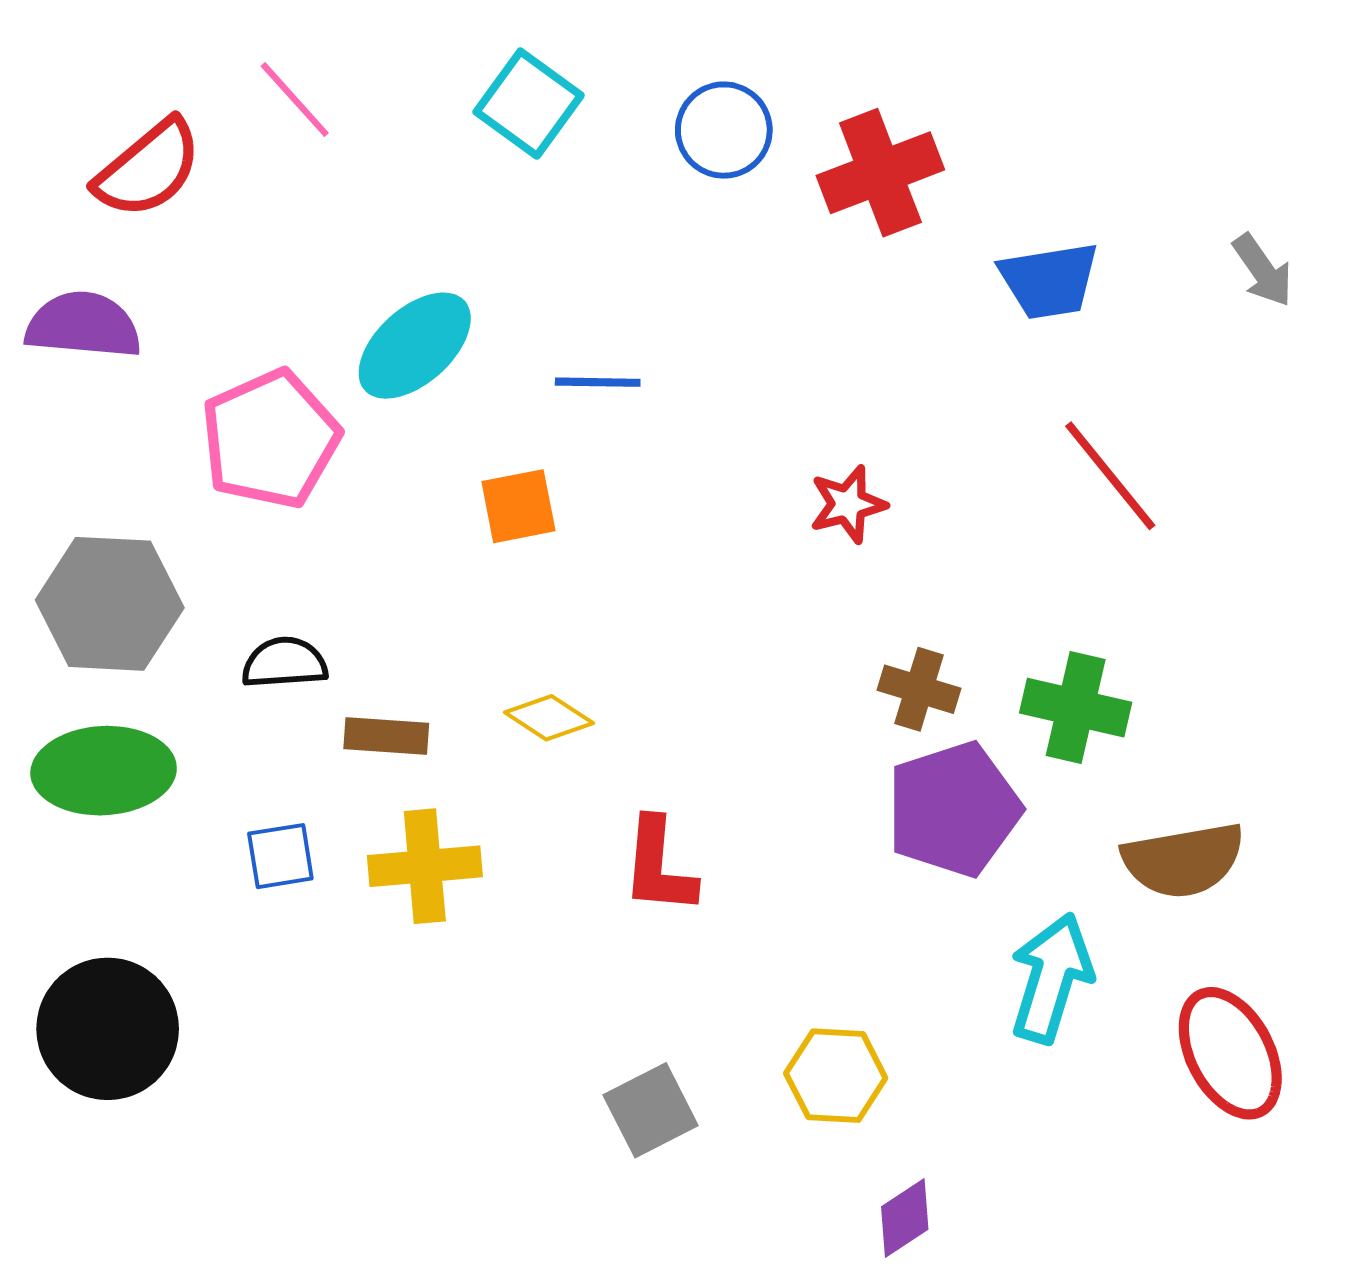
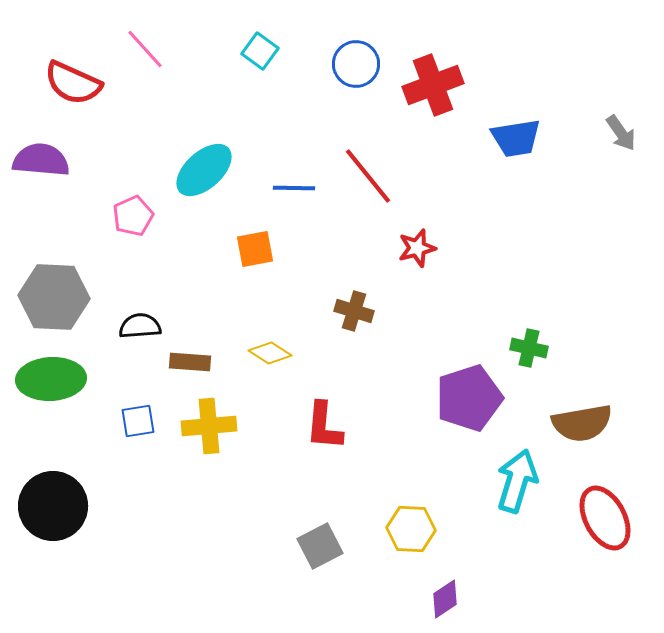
cyan square: (529, 104) -> (260, 51), size x0.7
red semicircle: (148, 169) -> (73, 83), turned 64
pink pentagon: (270, 439) -> (133, 216), size x0.6
red line: (1110, 476) -> (368, 176), moved
brown cross: (919, 689) -> (354, 311), moved
green cross: (1076, 708) -> (529, 348), size x0.7

